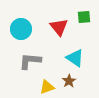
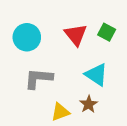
green square: (84, 17) -> (107, 32), moved, turned 32

